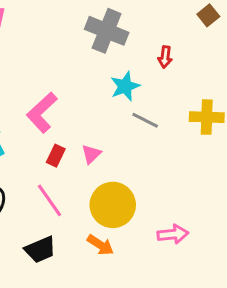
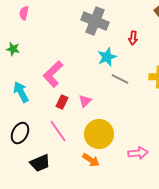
black trapezoid: (40, 250) -> (40, 163), moved

